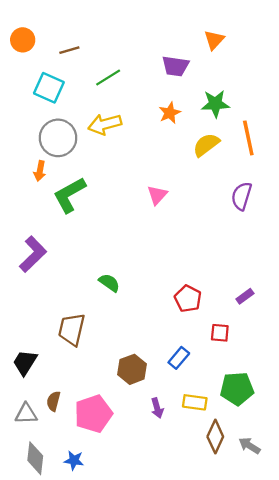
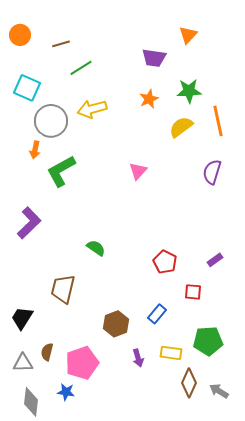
green line: (108, 78) -> (81, 68), moved
cyan square: (49, 88) -> (27, 88), moved
blue star: (74, 460) -> (66, 392), moved

